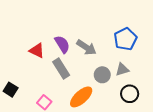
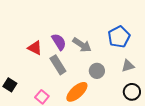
gray triangle: (122, 70) -> (128, 66), moved
black circle: (130, 94) -> (132, 92), moved

